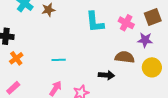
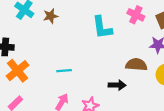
pink cross: (126, 23) -> (136, 15), moved
orange cross: (16, 58) -> (17, 71), size x1.5

